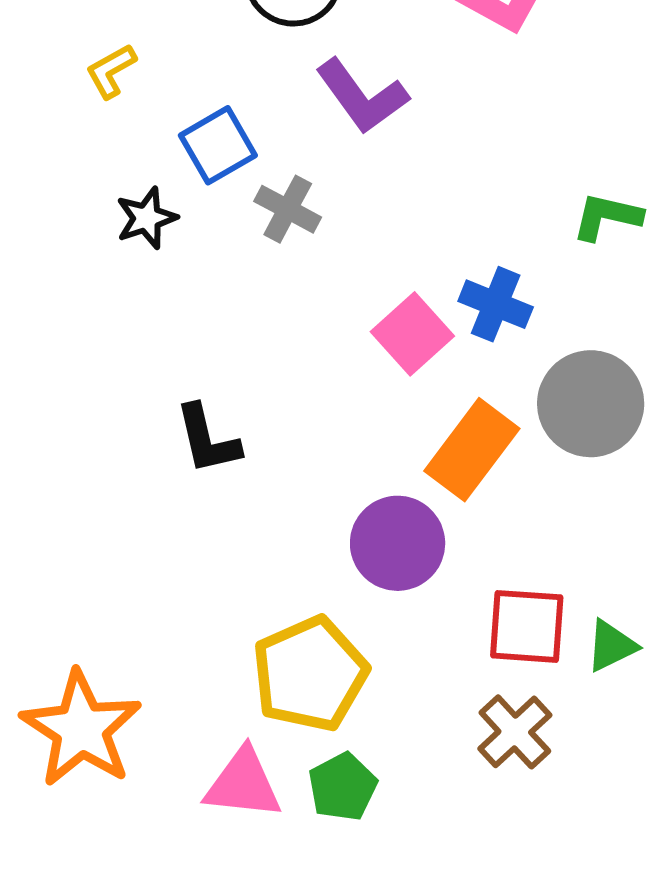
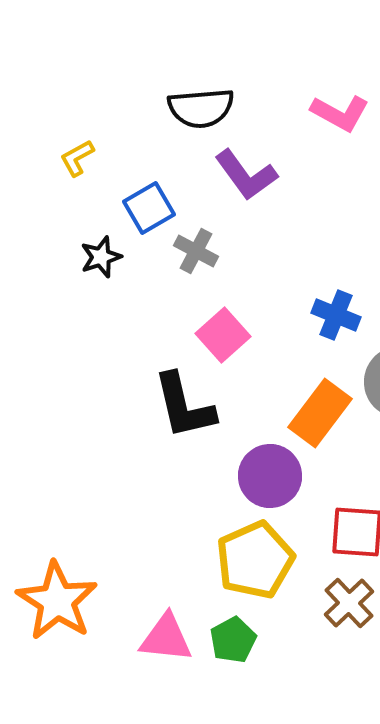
pink square: (412, 334) -> (223, 335), moved
black L-shape: (207, 439) -> (184, 406), moved, size x1.4
yellow pentagon: (310, 674) -> (255, 560), moved

